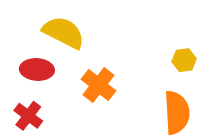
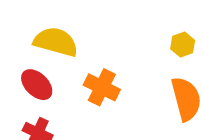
red ellipse: (37, 69) -> (37, 85), turned 52

